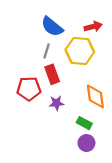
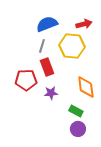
blue semicircle: (52, 27) -> (47, 24), turned 120

